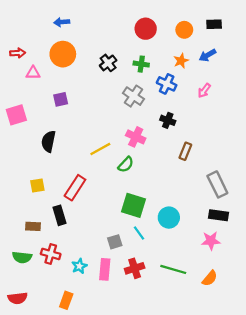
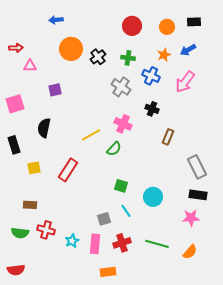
orange circle: (63, 54) -> (71, 49), moved
pink arrow: (204, 91) -> (185, 82), size x1.6
green square: (133, 205) -> (121, 186), size x0.6
black rectangle: (60, 215) -> (14, 145), moved
orange rectangle: (66, 300) -> (108, 272), moved, turned 63

